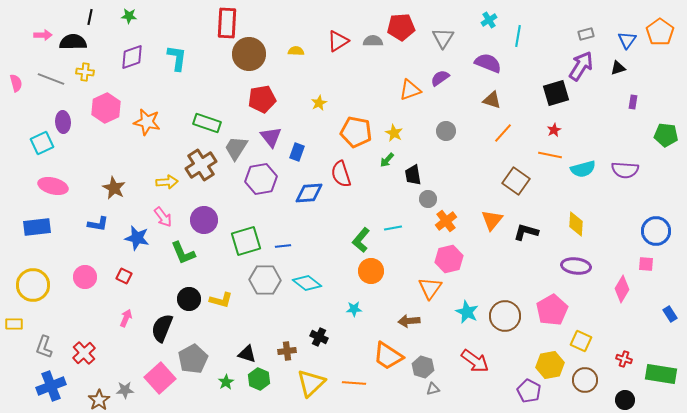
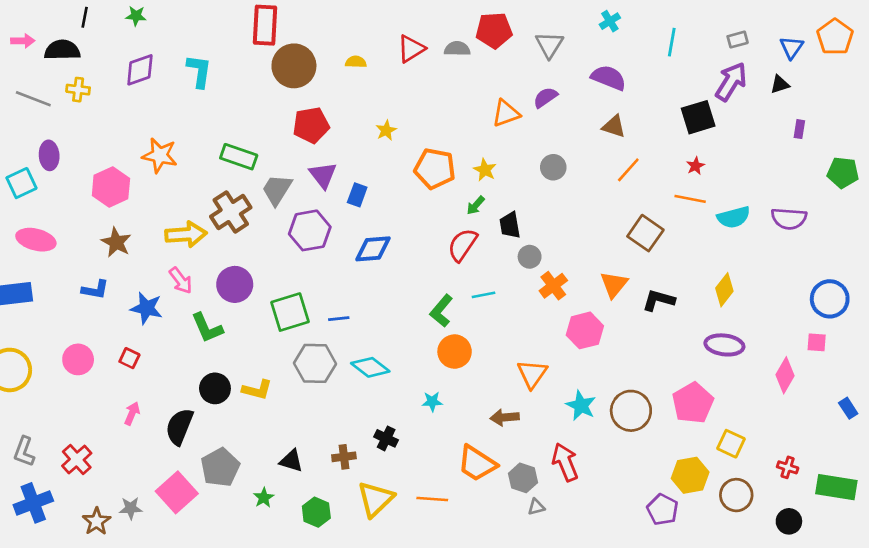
cyan line: (518, 36) -> (672, 42), moved
pink hexagon: (106, 108) -> (111, 187), moved
red semicircle: (341, 174) -> (462, 245), moved, turned 52
yellow arrow: (167, 182) -> (186, 234), size x1.4
yellow diamond: (576, 224) -> (724, 290), turned 35
pink hexagon: (449, 259) -> (585, 330), moved
red arrow: (475, 361) -> (565, 462), moved, turned -148
green hexagon: (259, 379) -> (316, 512), moved

